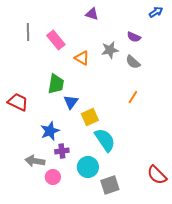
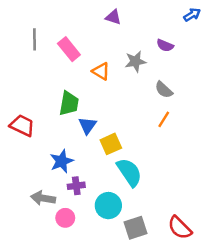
gray semicircle: (133, 62) -> (164, 90), moved
red semicircle: (157, 175) -> (180, 228), moved

